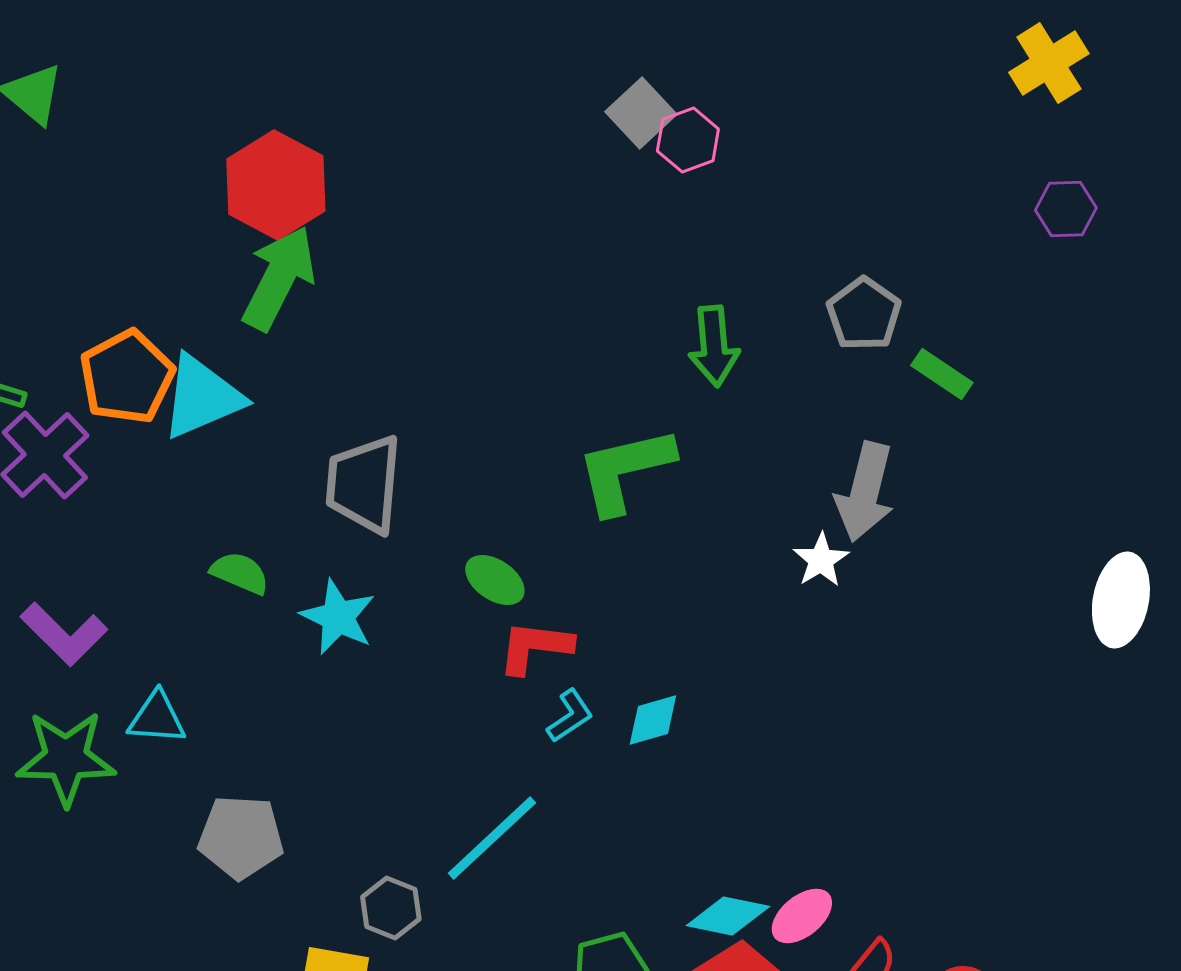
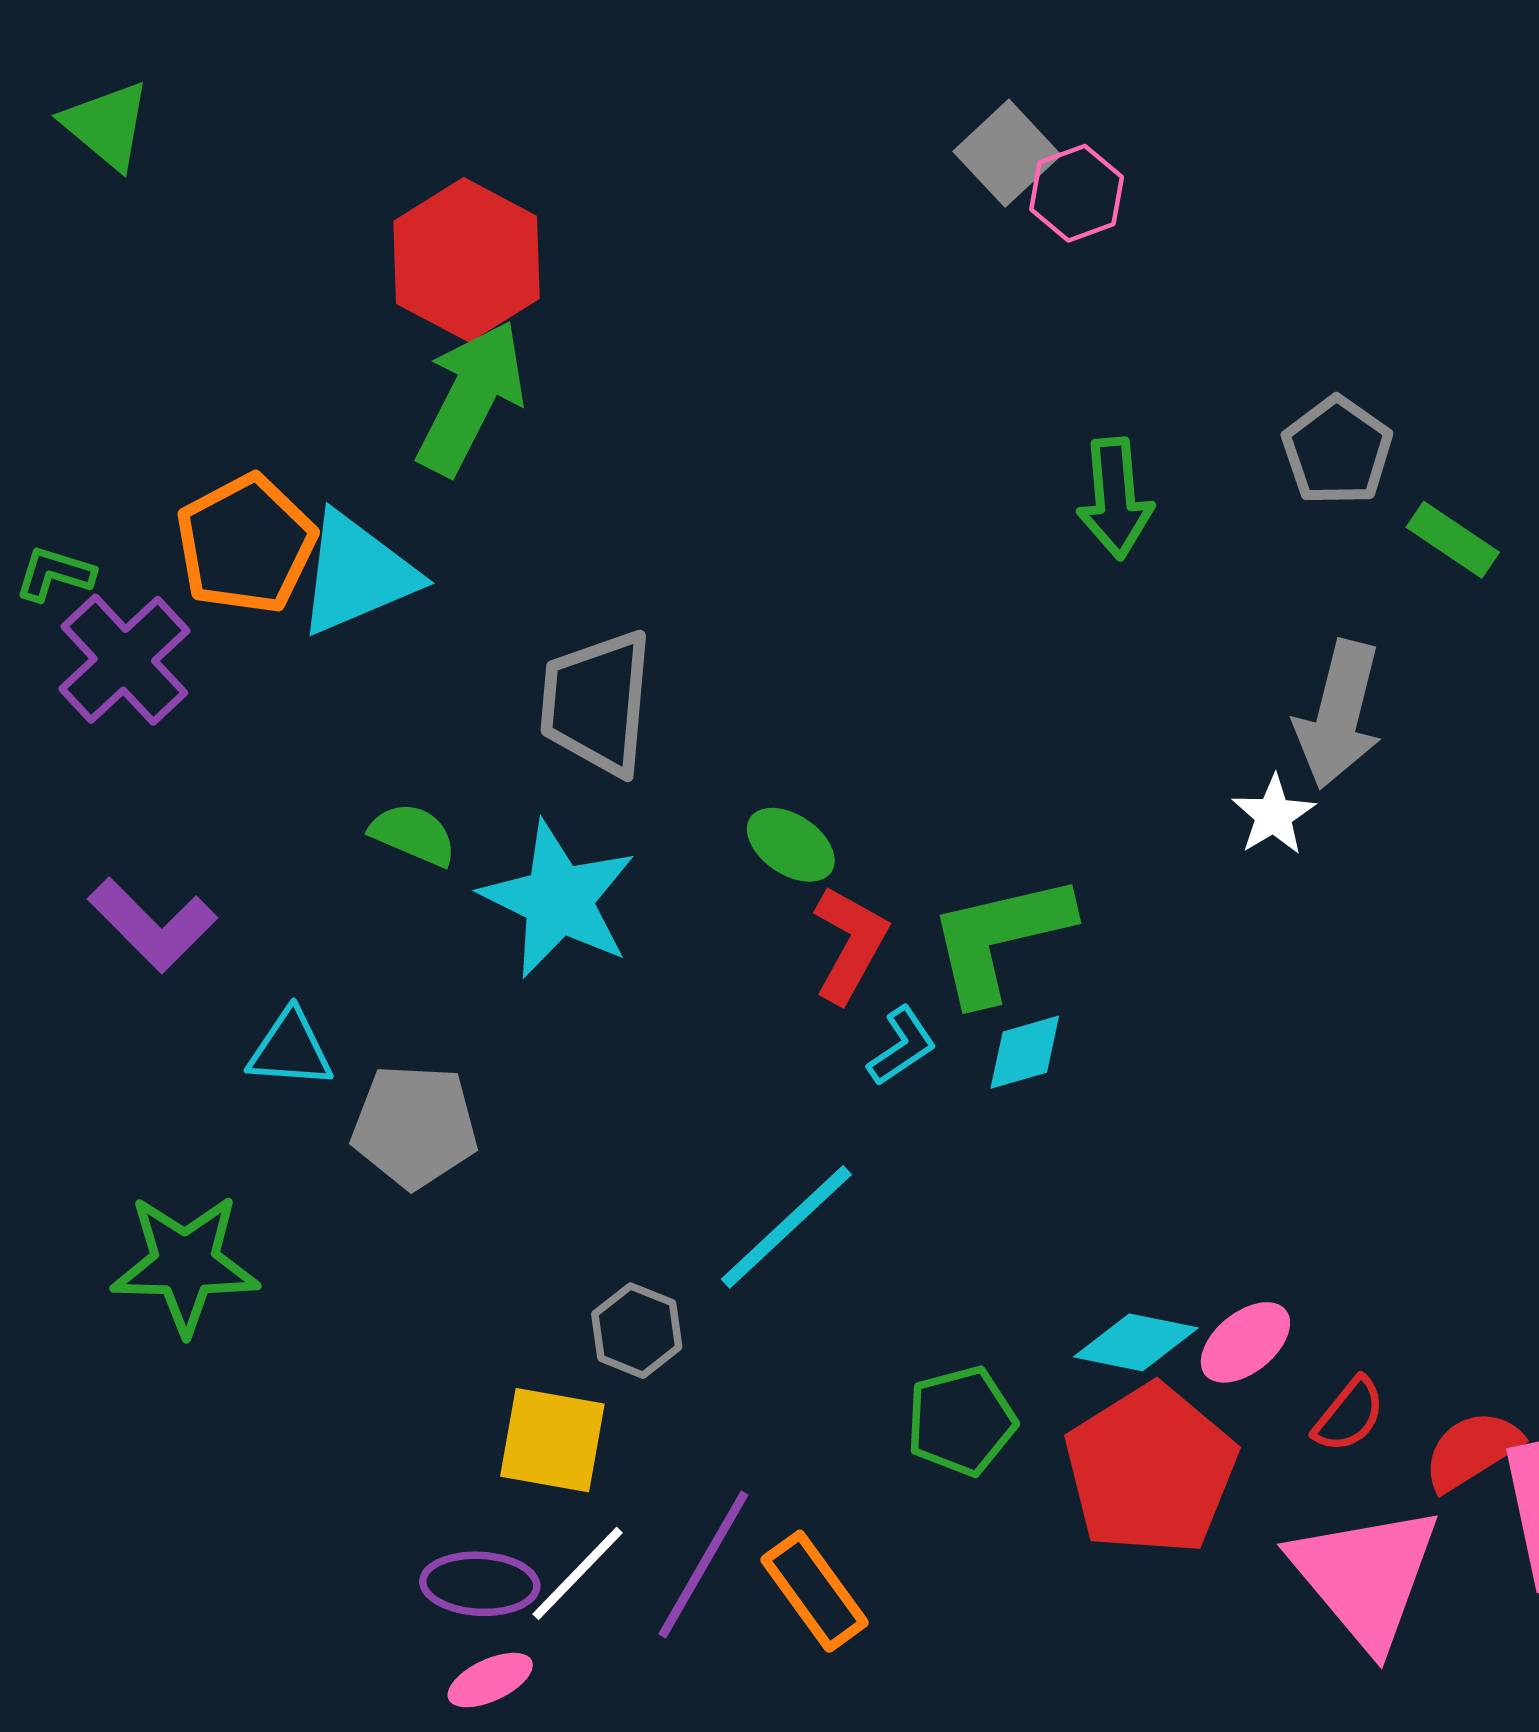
green L-shape: (625, 470) -> (1000, 938), moved
cyan star: (338, 617) -> (558, 900), size x1.4
red L-shape: (535, 647) -> (850, 944), turned 112
green star: (66, 758) -> (185, 1264), moved
gray pentagon: (241, 837) -> (415, 1126), moved

